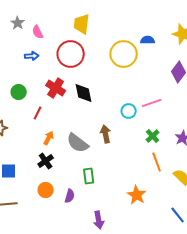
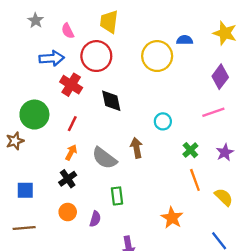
pink semicircle: (38, 32) -> (68, 31), moved
blue arrow: (32, 56) -> (52, 58), size x1.5
red cross: (56, 88) -> (71, 85), moved
green circle: (19, 92) -> (34, 115), moved, size x1.6
pink line: (152, 103) -> (213, 112), moved
red line: (38, 113) -> (72, 124), moved

